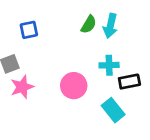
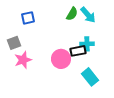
cyan arrow: (110, 26) -> (88, 15), turned -54
black rectangle: (129, 82) -> (78, 51), moved

